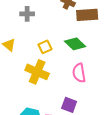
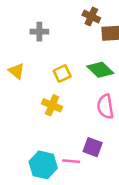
yellow cross: (37, 72) -> (52, 105), size x0.7

